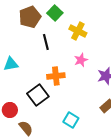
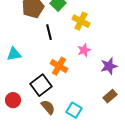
orange cross: (56, 76) -> (59, 66), turned 36
brown semicircle: (26, 128) -> (48, 107), moved

